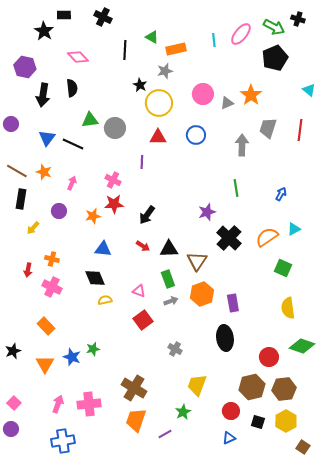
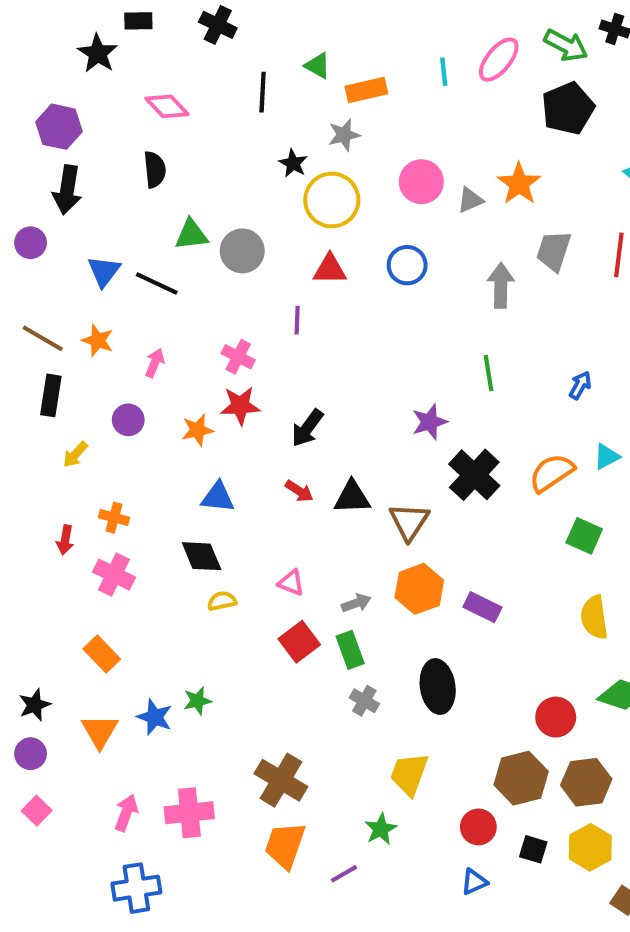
black arrow: (43, 95) -> (67, 190), moved
green rectangle: (168, 279) -> (350, 650), moved
purple rectangle: (233, 303) -> (482, 607), turned -54
black ellipse: (225, 338) -> (438, 687), moved
purple circle: (11, 429) -> (31, 754), moved

